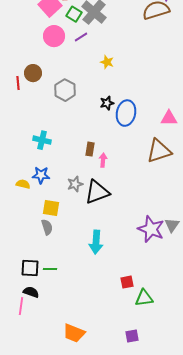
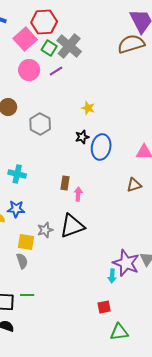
yellow star: (107, 62) -> (88, 108), moved
brown triangle: (159, 151) -> (134, 185), size x0.6
gray star: (75, 184) -> (45, 230), moved
cyan arrow: (96, 242) -> (112, 276), moved, size x0.6
green line: (50, 269) -> (27, 295), moved
red square: (127, 282) -> (104, 307), moved

